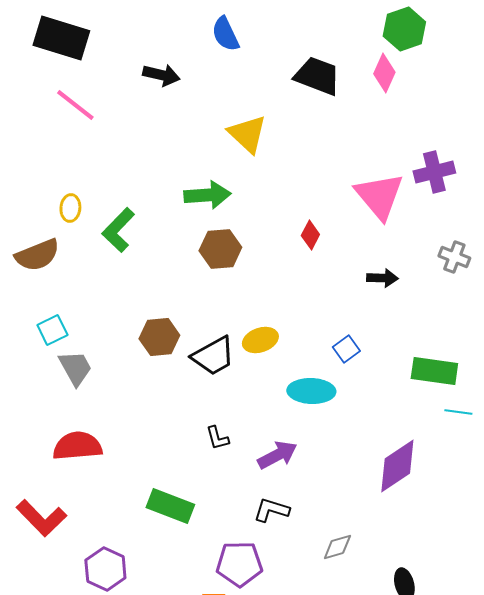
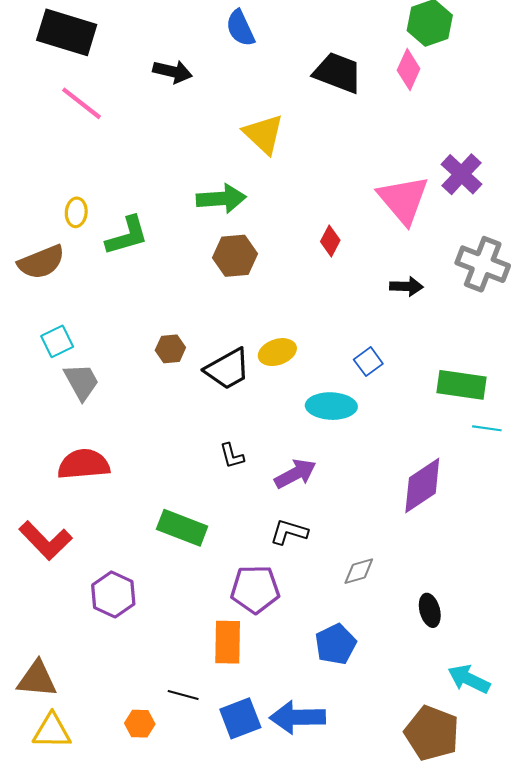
purple cross: (434, 172) -> (462, 174), turned -33
green L-shape: (118, 230) -> (127, 236), turned -150
gray cross: (454, 257) -> (483, 264), size x1.6
brown hexagon: (159, 337) -> (170, 349), size x0.7

